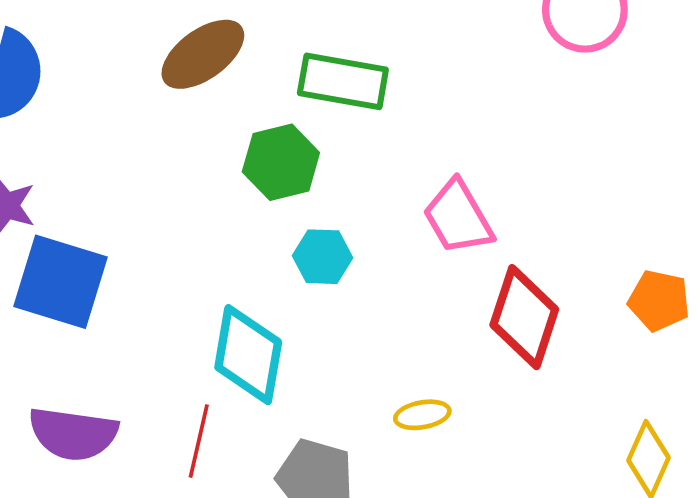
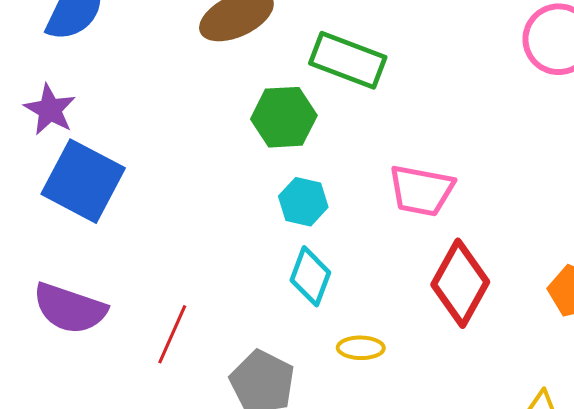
pink trapezoid: (458, 217) -> (421, 190), turned -60
cyan diamond: (248, 355) -> (310, 276), moved, size x0.7

